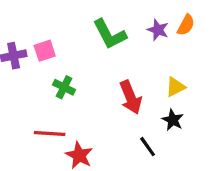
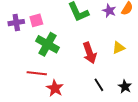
green cross: (64, 87) -> (48, 44), size x1.6
black star: (173, 120) -> (125, 87), moved

